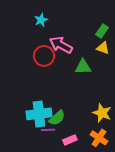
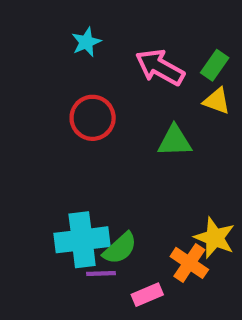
pink arrow: (61, 45) -> (160, 67), moved
orange cross: (99, 138) -> (189, 263), moved

